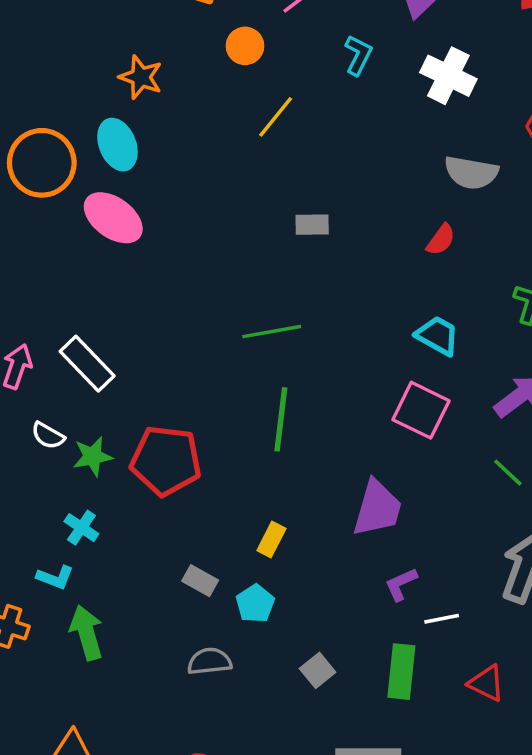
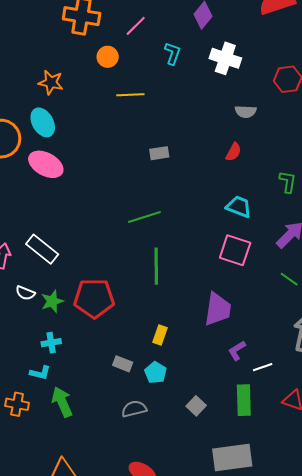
yellow line: (276, 117) -> (130, 95), turned 56
gray semicircle: (471, 173) -> (246, 112), size x0.7
cyan cross: (81, 528) -> (51, 343), turned -36

